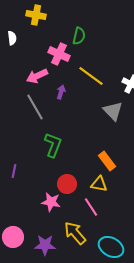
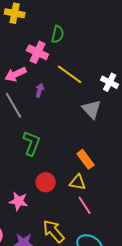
pink star: (51, 202) -> (19, 201), moved
pink line: (91, 207) -> (85, 205), moved

